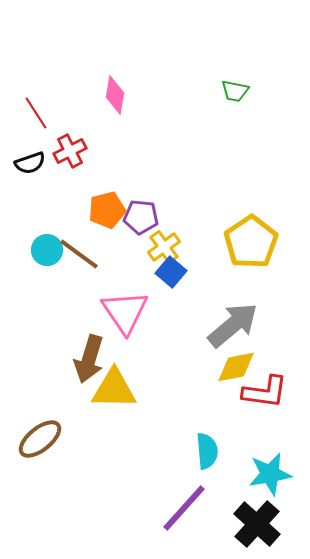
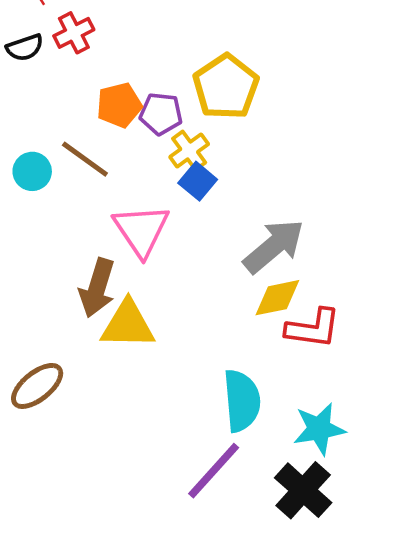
yellow pentagon: (251, 242) -> (226, 87), moved
cyan circle: (47, 250) -> (32, 171), moved
cyan semicircle: (207, 451) -> (242, 401), size x1.4

